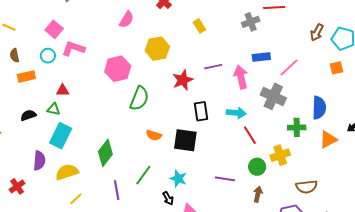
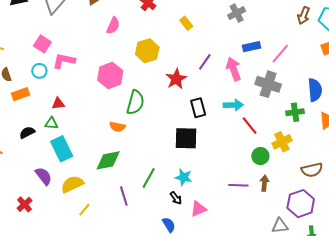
purple line: (213, 67) -> (205, 62), turned -36
orange semicircle: (154, 135) -> (117, 127), moved
cyan rectangle: (61, 136) -> (62, 149), turned -45
green diamond: (105, 153) -> (108, 160), turned 48
purple semicircle: (39, 161) -> (44, 176), turned -36
purple line: (225, 179) -> (238, 185), moved

